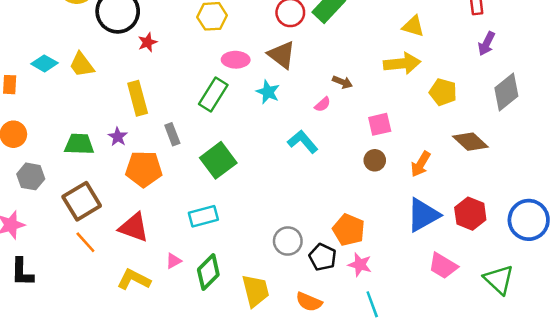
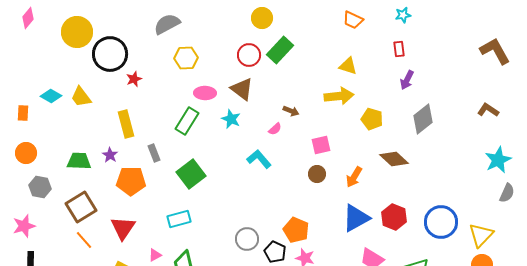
red triangle: (134, 227) -> (123, 228), turned 44

